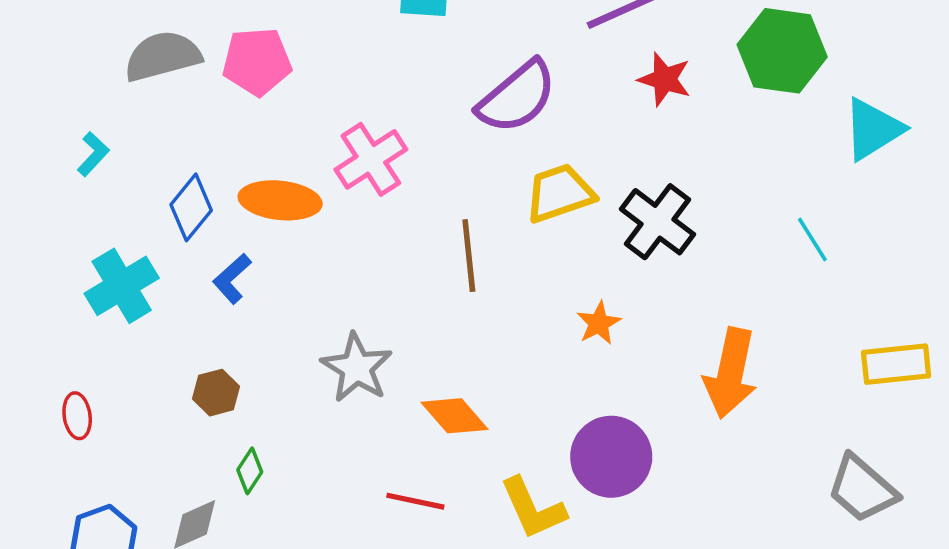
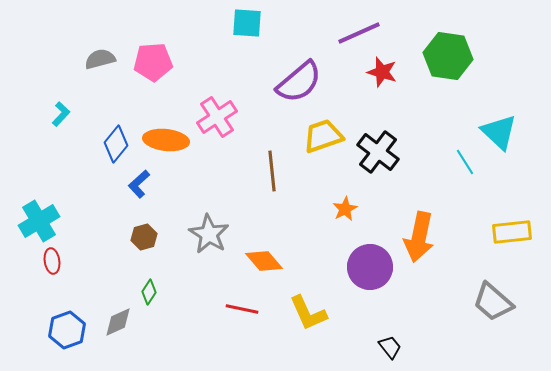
gray semicircle: (163, 56) -> (100, 59), size x0.7
cyan triangle: (873, 129) -> (499, 132), moved, turned -45
cyan cross: (122, 286) -> (39, 221), moved
brown hexagon: (216, 393) -> (144, 237), moved
purple circle: (611, 457) -> (370, 267), moved

